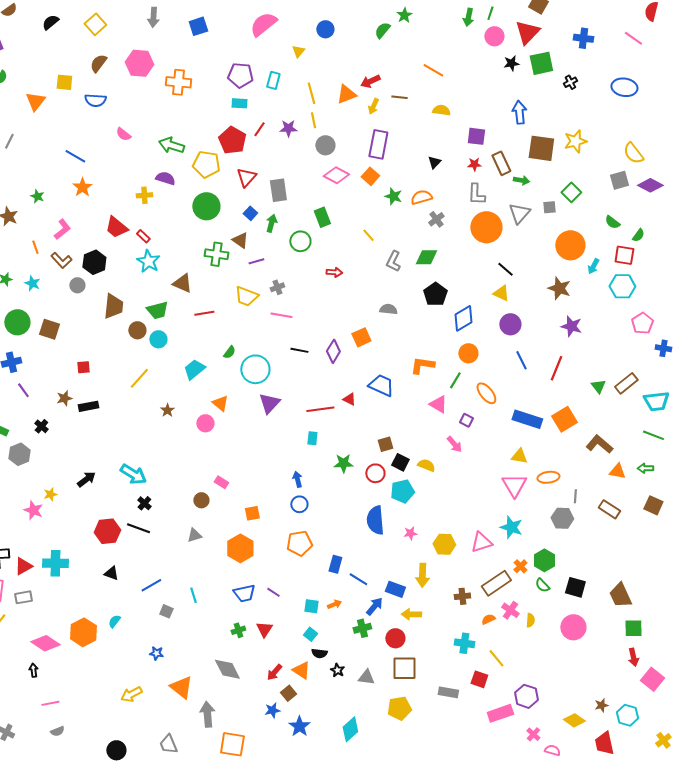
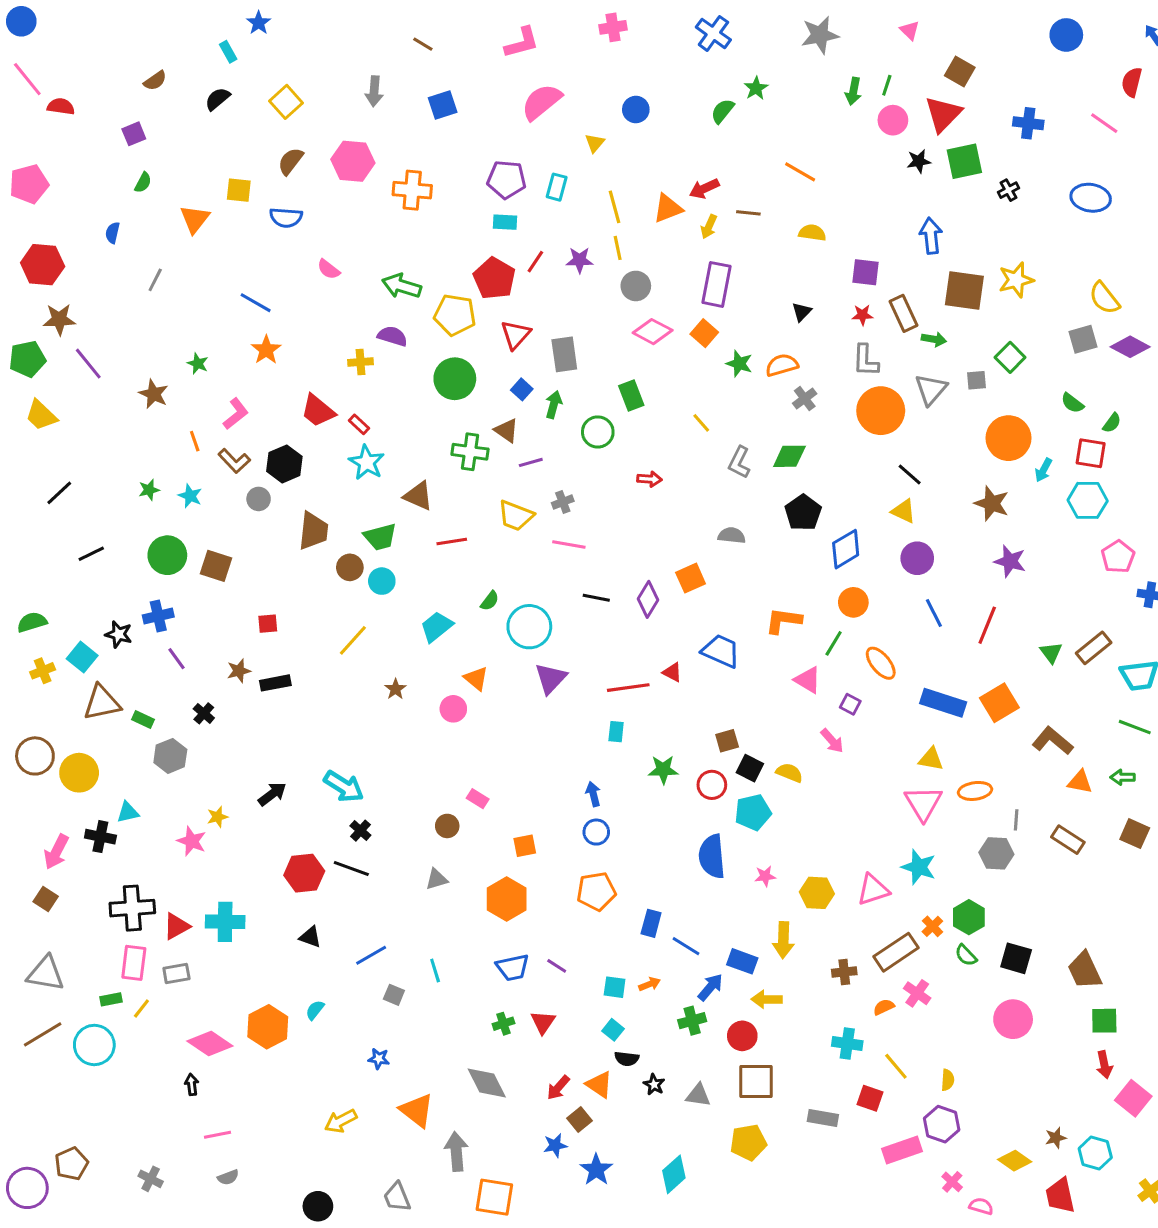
yellow semicircle: (530, 620) -> (948, 1080), moved

